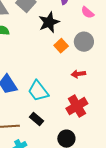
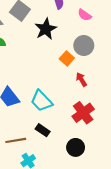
orange square: (61, 46) -> (67, 58), moved
red arrow: (78, 74) -> (81, 79), turned 72

